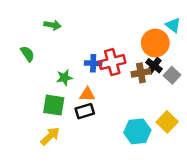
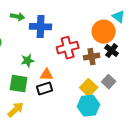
blue cross: (93, 63) -> (41, 27), moved, size x1.5
black cross: (154, 66) -> (112, 51), moved
gray square: (172, 75) -> (109, 82), moved
yellow square: (167, 122) -> (89, 88), moved

